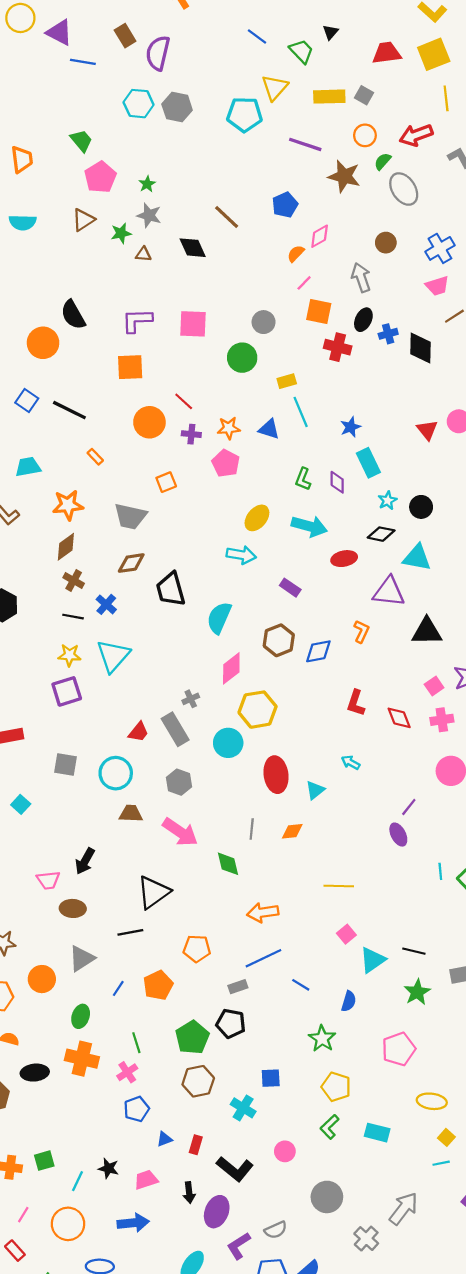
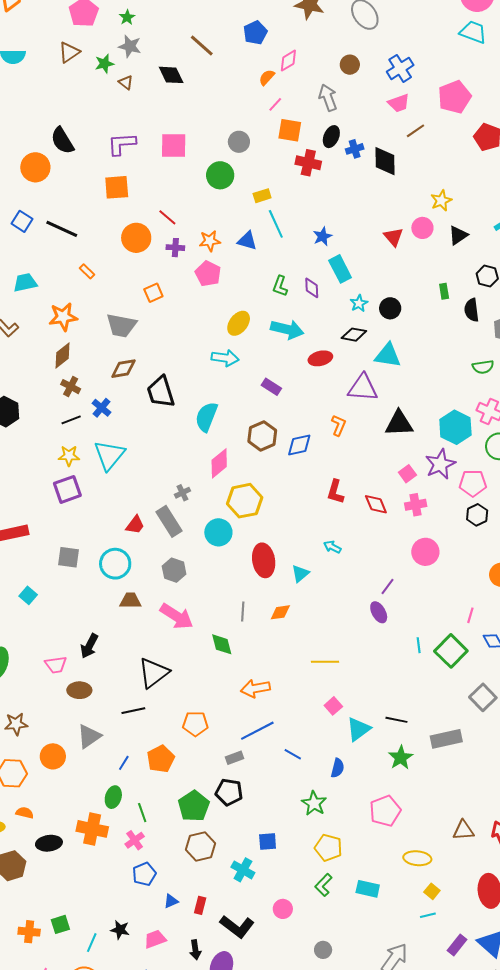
brown triangle: (143, 254) -> (126, 82), turned 35
black line: (73, 617) -> (71, 420), turned -30
green ellipse: (81, 1016) -> (113, 797), moved
gray circle: (327, 1197) -> (323, 950), size x0.6

